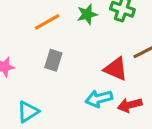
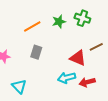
cyan triangle: (28, 112) -> (19, 86), turned -42

